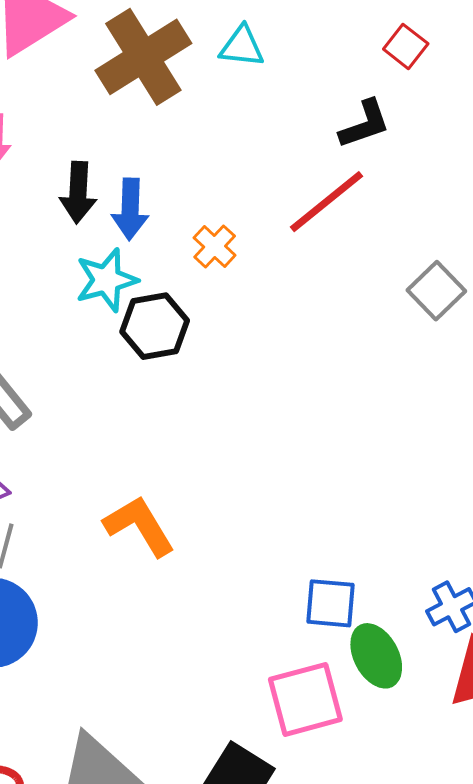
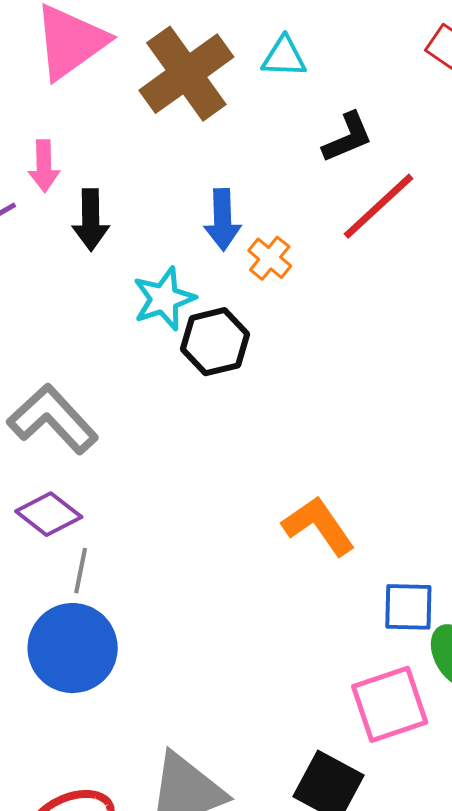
black L-shape: (365, 124) -> (347, 137), moved
black arrow: (78, 192) -> (91, 220), moved
blue arrow: (130, 209) -> (223, 220), moved
orange L-shape: (139, 526) -> (319, 526), moved

